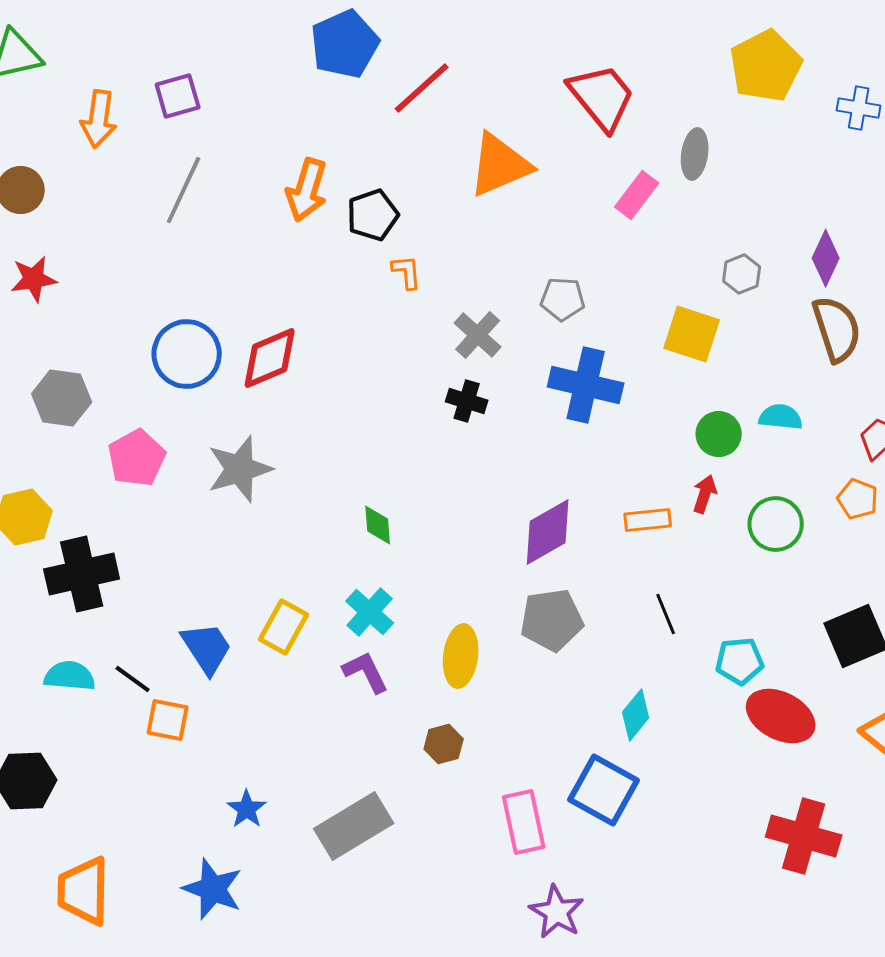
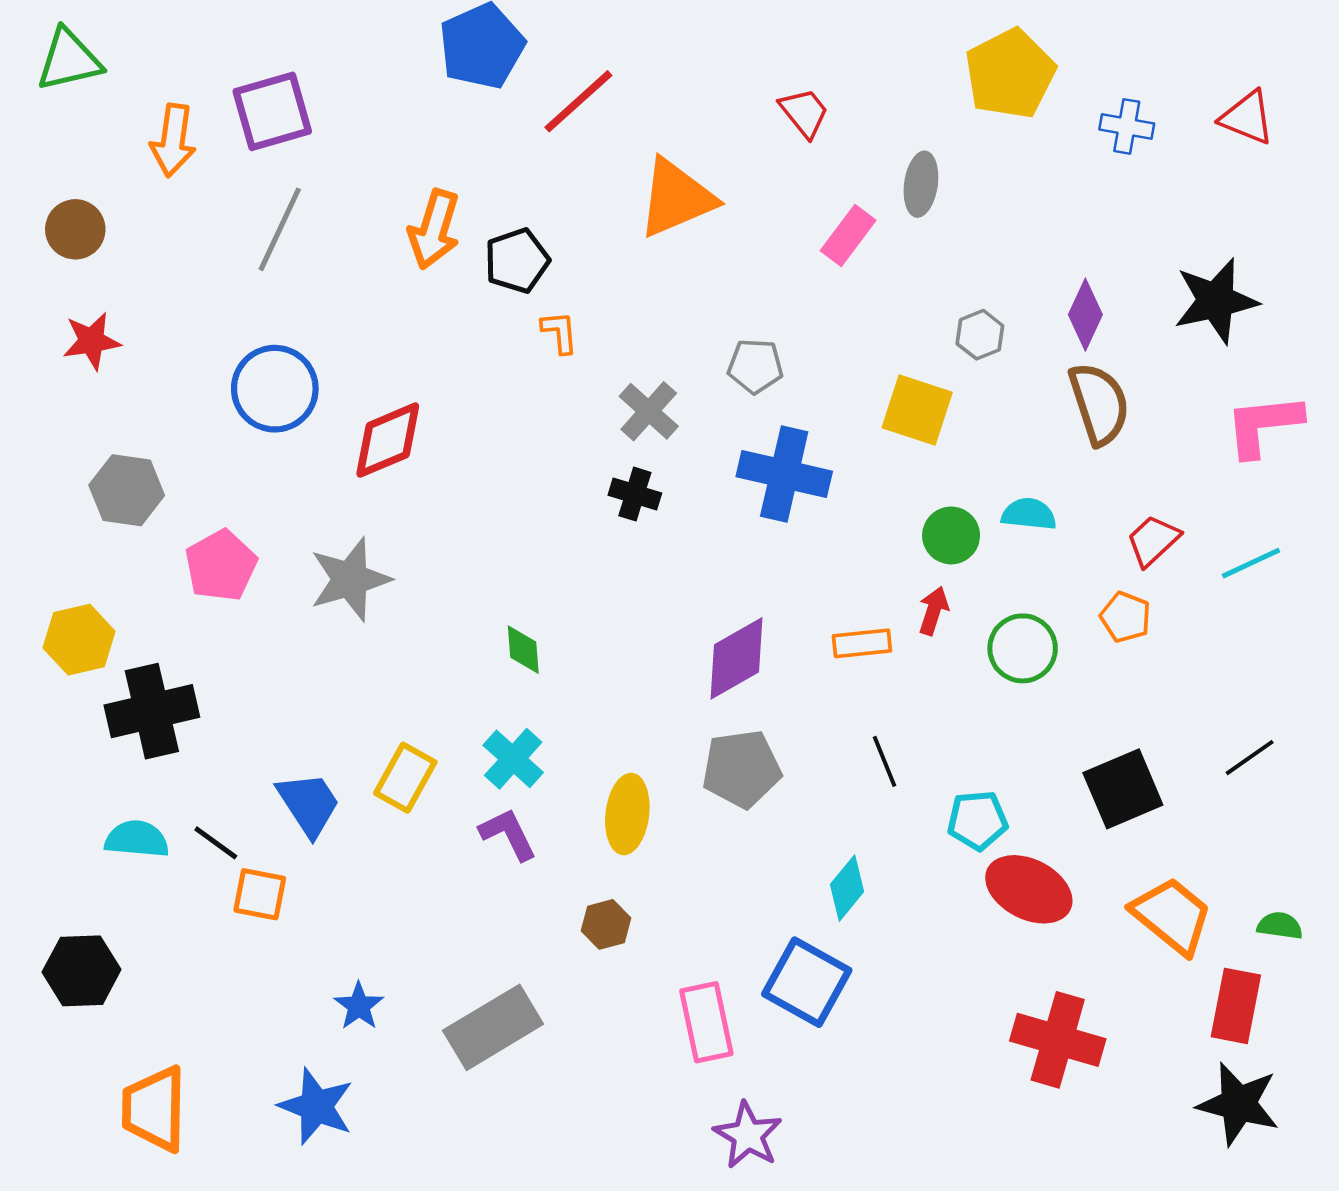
purple square: (178, 96) -> (272, 111), size x1.4
red trapezoid: (602, 97) -> (804, 113), size x0.6
blue circle: (187, 354) -> (275, 389), moved

